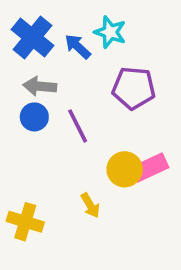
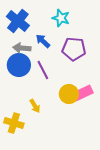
blue arrow: (78, 47) -> (43, 41), moved
blue circle: (34, 117) -> (19, 65), size x1.5
yellow arrow: (90, 205) -> (35, 106), moved

